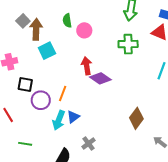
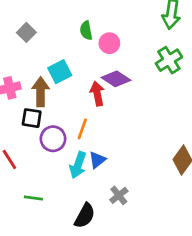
brown arrow: (36, 29) -> (41, 92), moved
green cross: (128, 44) -> (169, 60), turned -30
red arrow: (87, 66) -> (97, 94), moved
purple diamond: (100, 78) -> (116, 79), moved

